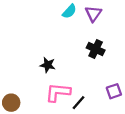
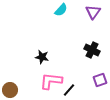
purple triangle: (93, 14) -> (93, 12), moved
black cross: (96, 49) -> (92, 50), moved

